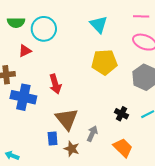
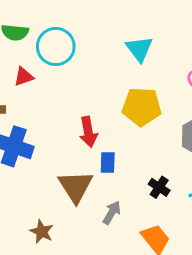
red arrow: (55, 84) -> (88, 132), moved
blue rectangle: (53, 139) -> (108, 162), moved
brown star: (72, 149) -> (42, 232), moved

